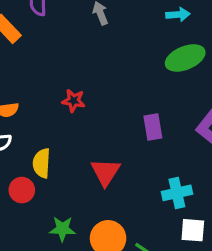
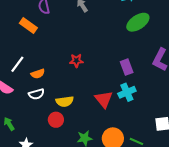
yellow semicircle: (42, 163) -> (65, 101), turned -90
cyan cross: (177, 193) -> (127, 92), moved

